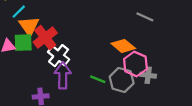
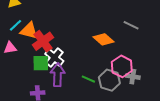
cyan line: (19, 12) -> (15, 25), moved
orange triangle: (29, 26) -> (29, 31), turned -42
green square: (23, 43) -> (41, 63), moved
orange diamond: (123, 46) -> (103, 39), moved

